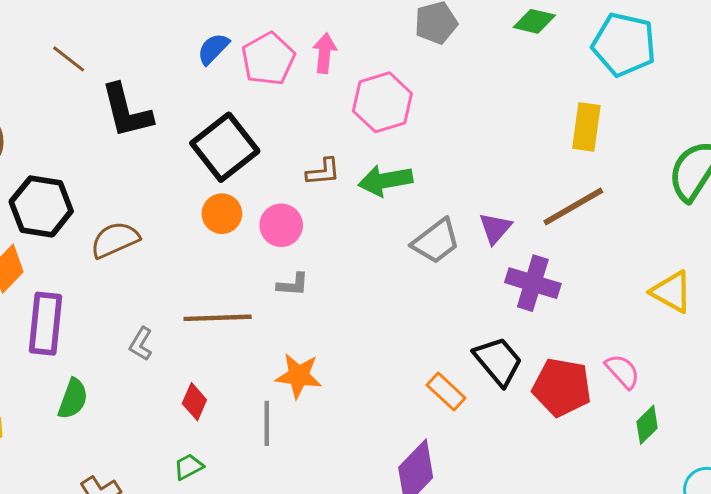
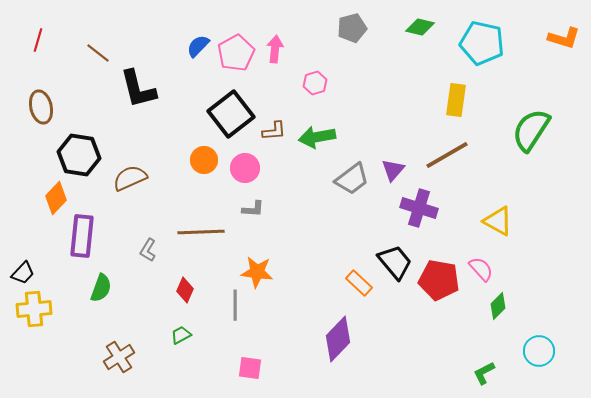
pink hexagon: (382, 102) -> (315, 83), size x0.6
black square: (225, 147) -> (231, 114), moved
yellow triangle: (672, 292) -> (498, 221), moved

